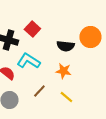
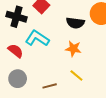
brown line: (39, 91) -> (50, 86), moved, turned 32

